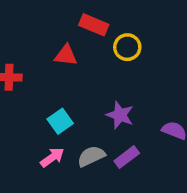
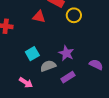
gray semicircle: (91, 156) -> (48, 66), moved
pink arrow: (52, 157) -> (26, 83), moved, turned 64

